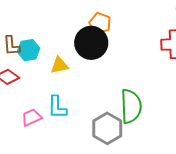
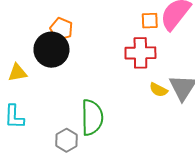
gray hexagon: (107, 128) -> (67, 140), size x0.7

